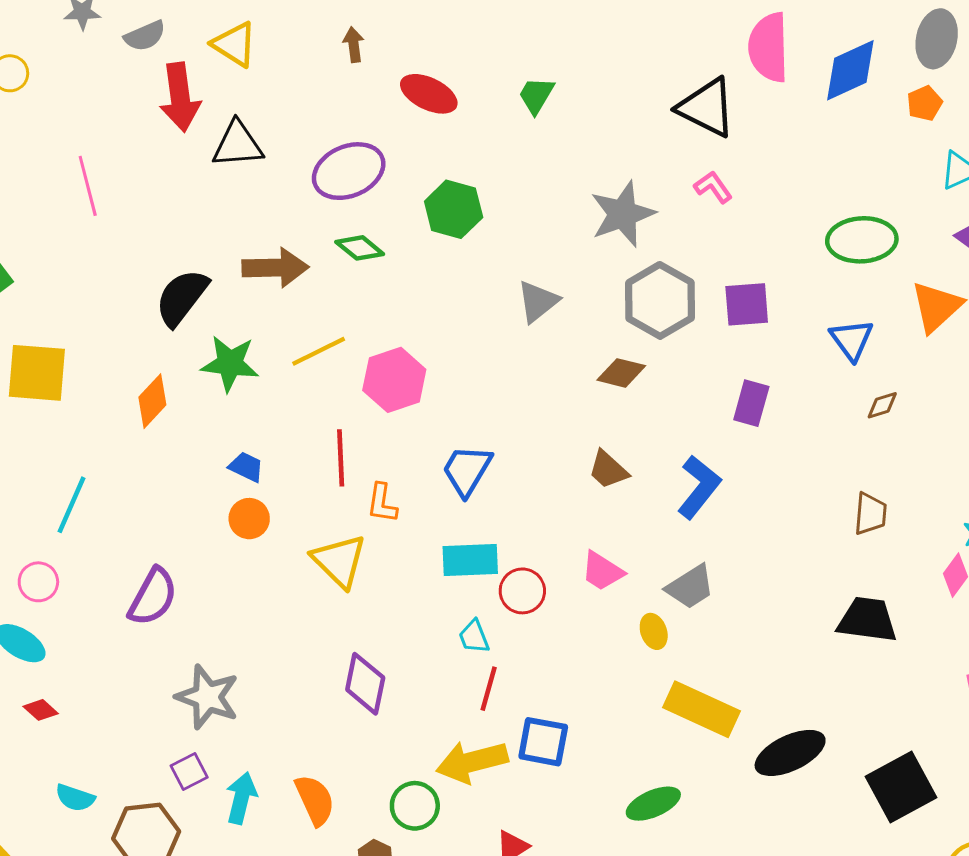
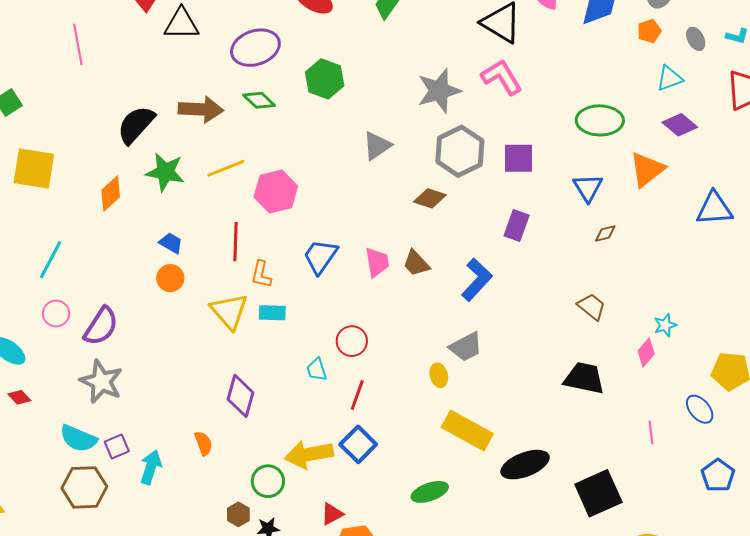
pink L-shape: (713, 187) -> (502, 77), size x1.6
brown trapezoid: (870, 514) -> (592, 307), turned -60
cyan rectangle: (470, 560) -> (272, 313), moved, size x0.7
pink trapezoid: (602, 571) -> (377, 262), moved, turned -136
pink circle: (38, 582) -> (56, 314), moved
red line: (489, 689) -> (357, 395), moved
gray star: (207, 697) -> (101, 382), moved
blue square: (543, 742) -> (358, 444), turned 30
cyan semicircle: (75, 798) -> (78, 439), moved, size x1.4
orange semicircle: (315, 800) -> (204, 443), moved, size x0.7

